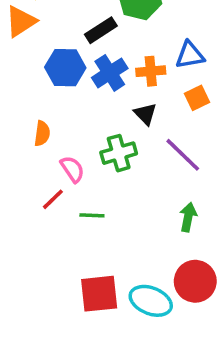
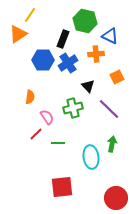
black rectangle: (101, 30) -> (63, 39), turned -36
blue triangle: (190, 55) -> (110, 36), moved, turned 36
orange cross: (151, 71) -> (96, 54), moved
red circle: (195, 281) -> (116, 198), moved
cyan ellipse: (151, 301) -> (91, 157), moved, turned 60

